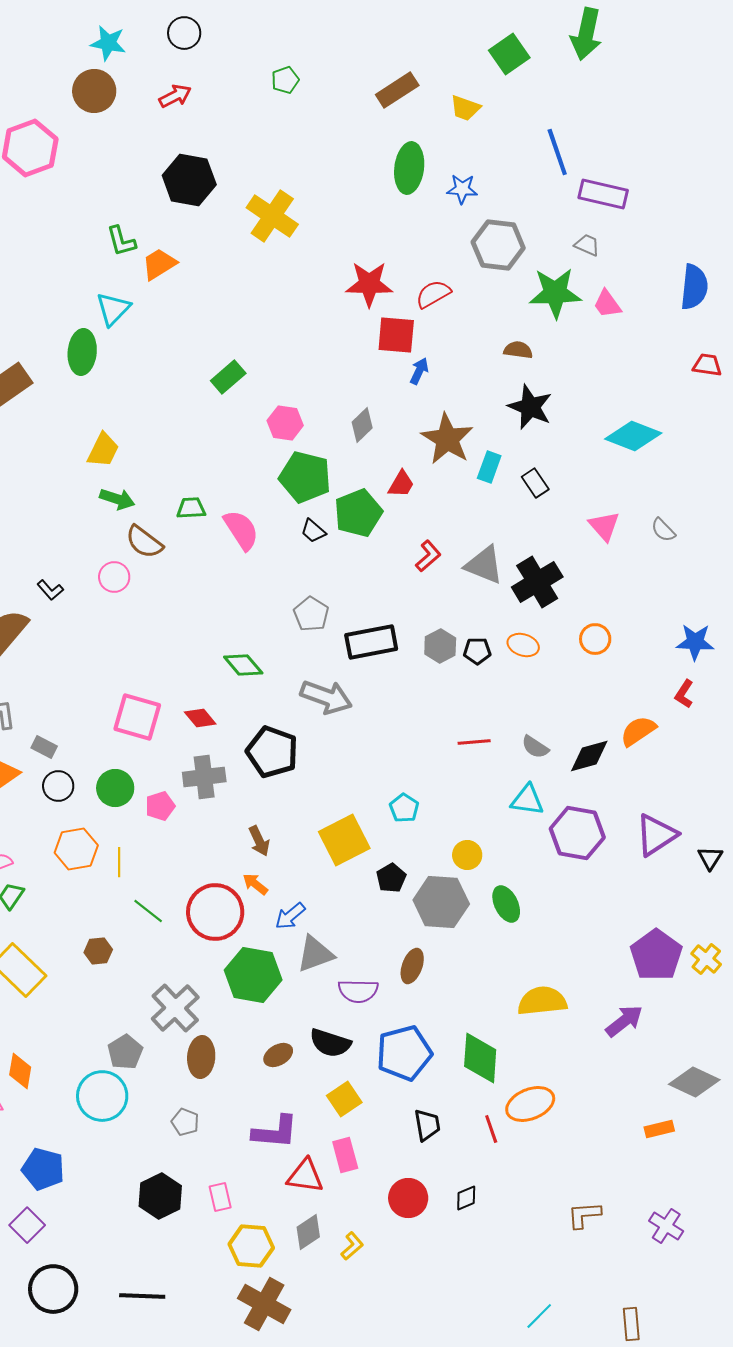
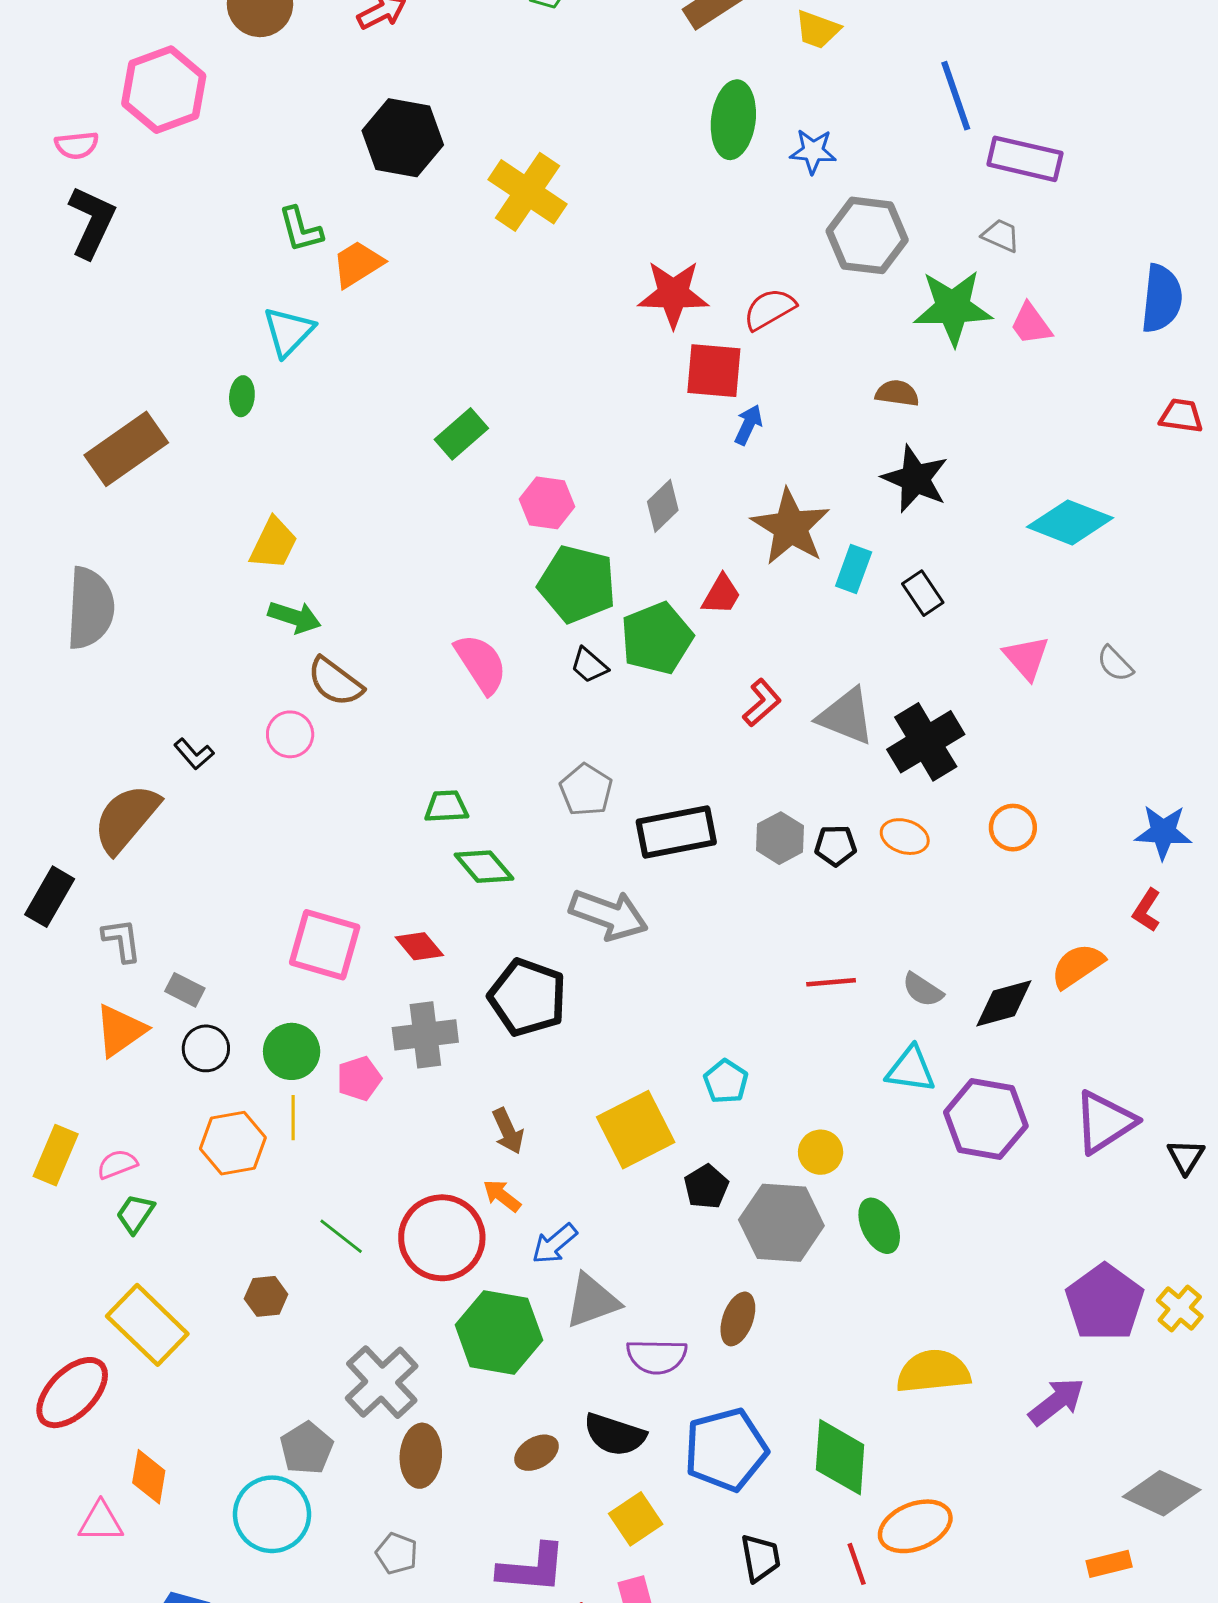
green ellipse: (82, 352) -> (242, 396), size x0.6
green trapezoid: (191, 508) -> (446, 806), moved
yellow line: (119, 862) -> (293, 1118), moved

